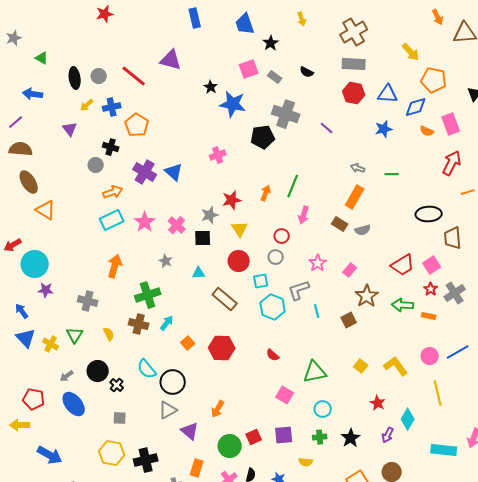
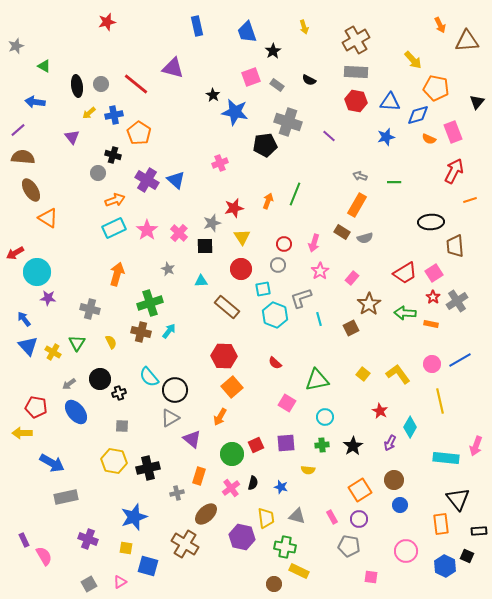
pink arrow: (304, 215) -> (314, 243), moved
orange square: (188, 343) -> (232, 387), moved, size x1.5
black cross: (117, 385) -> (119, 393), turned 32

